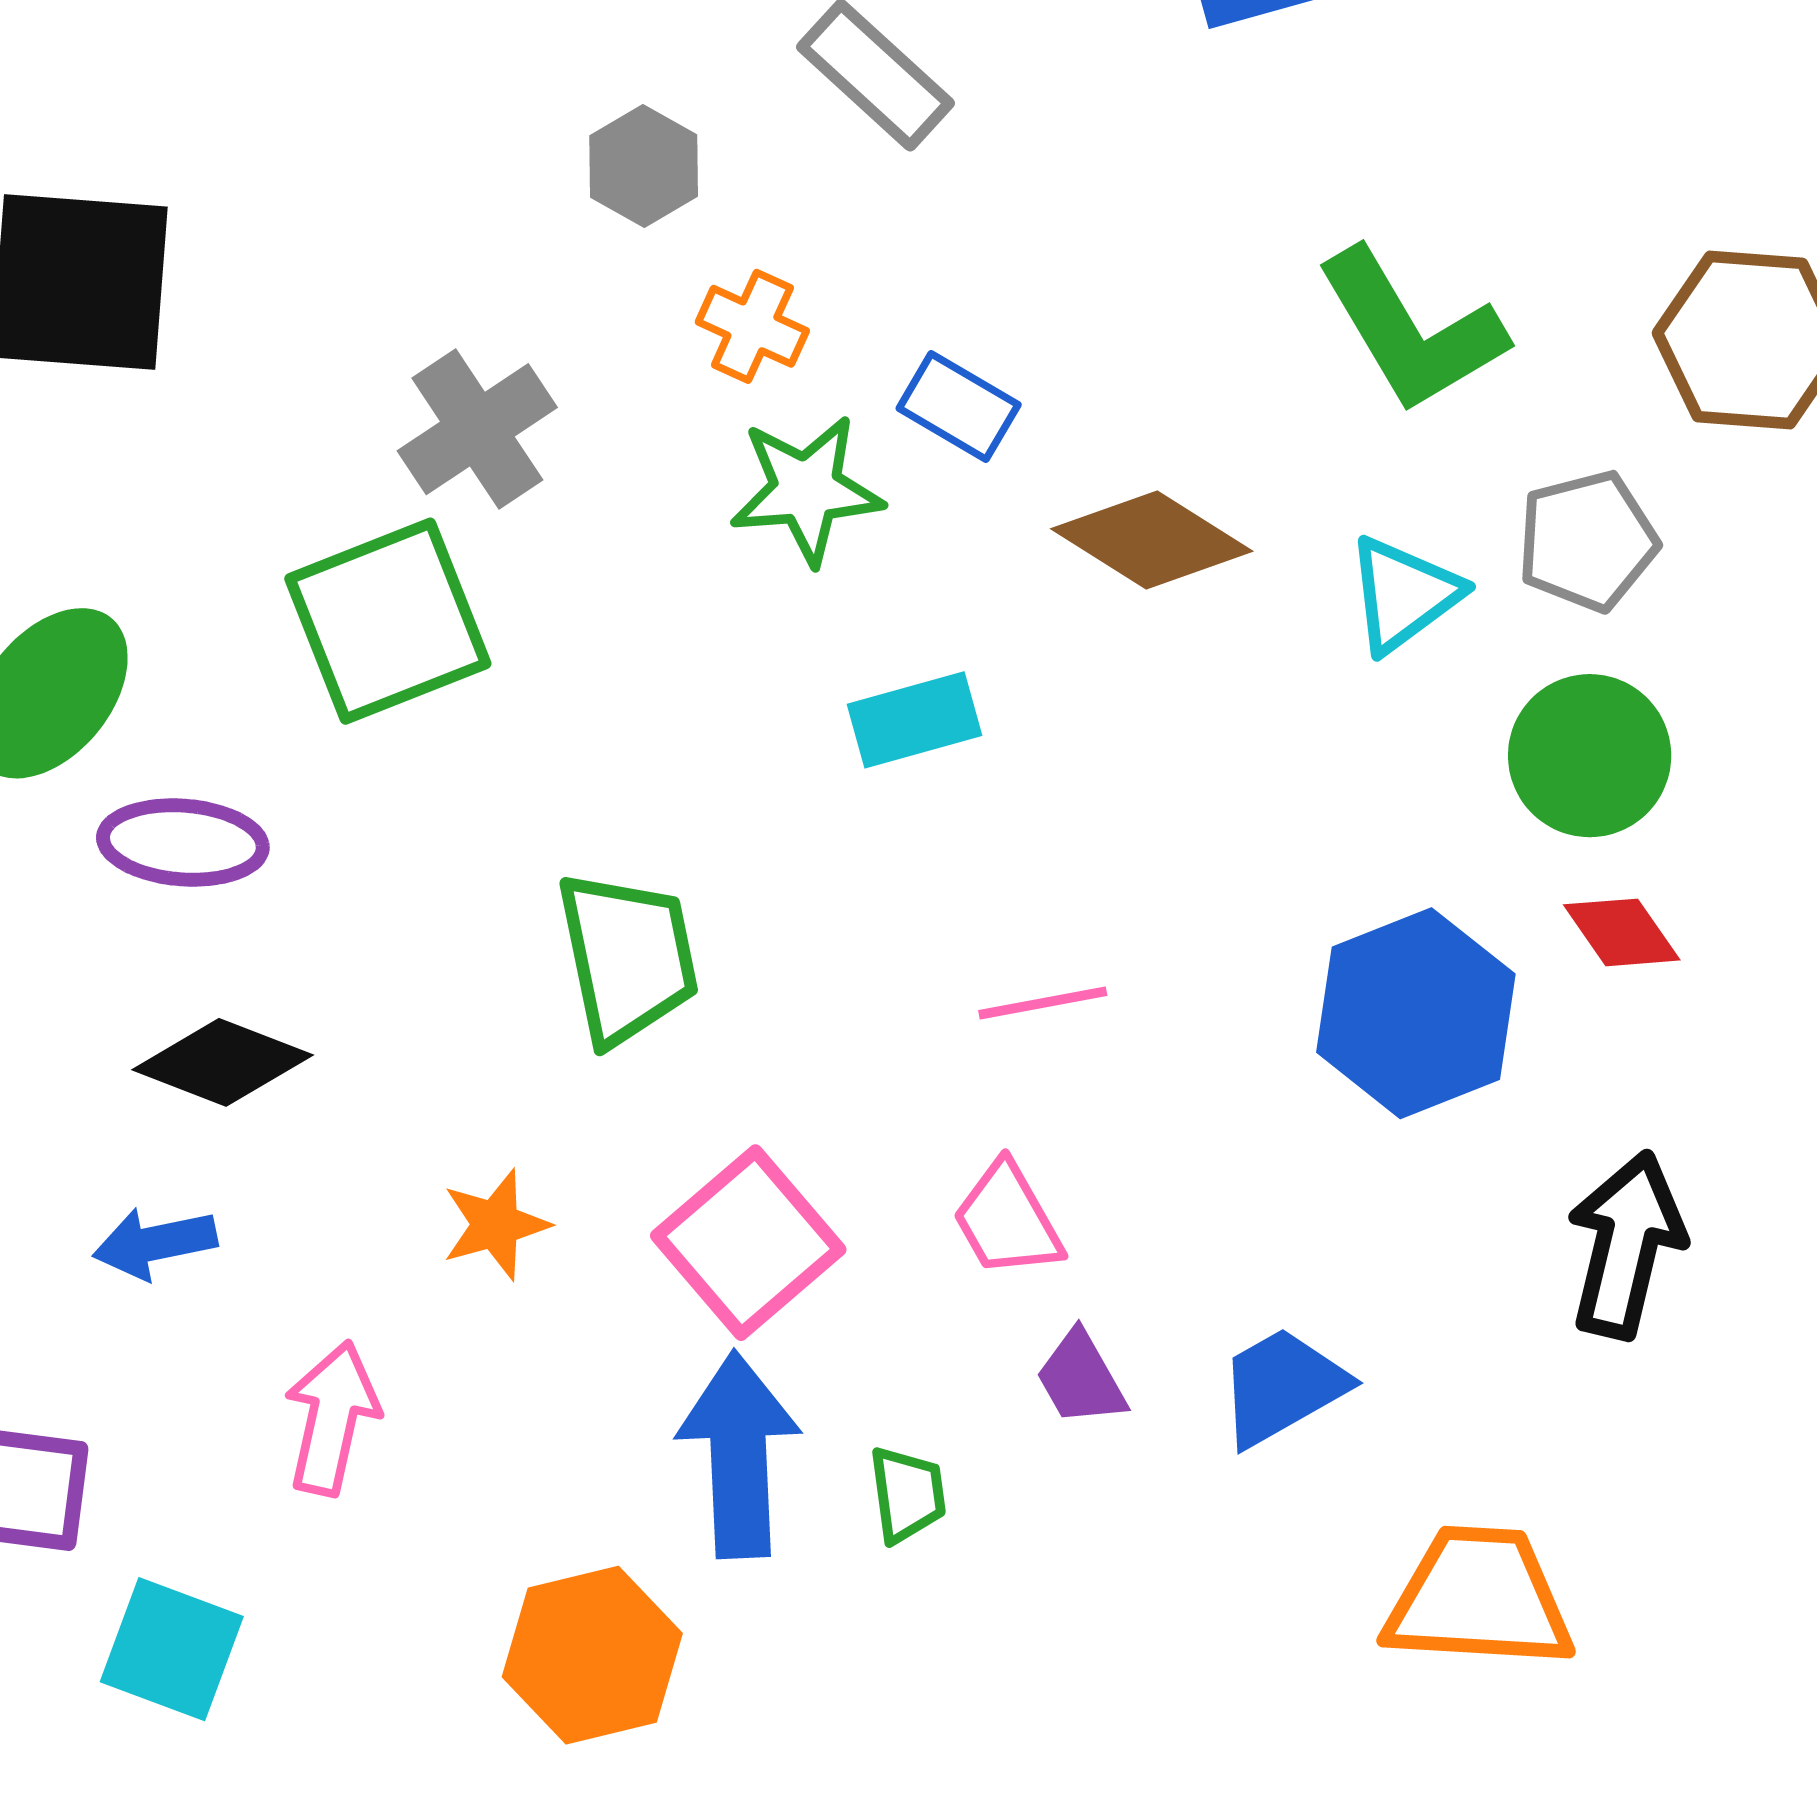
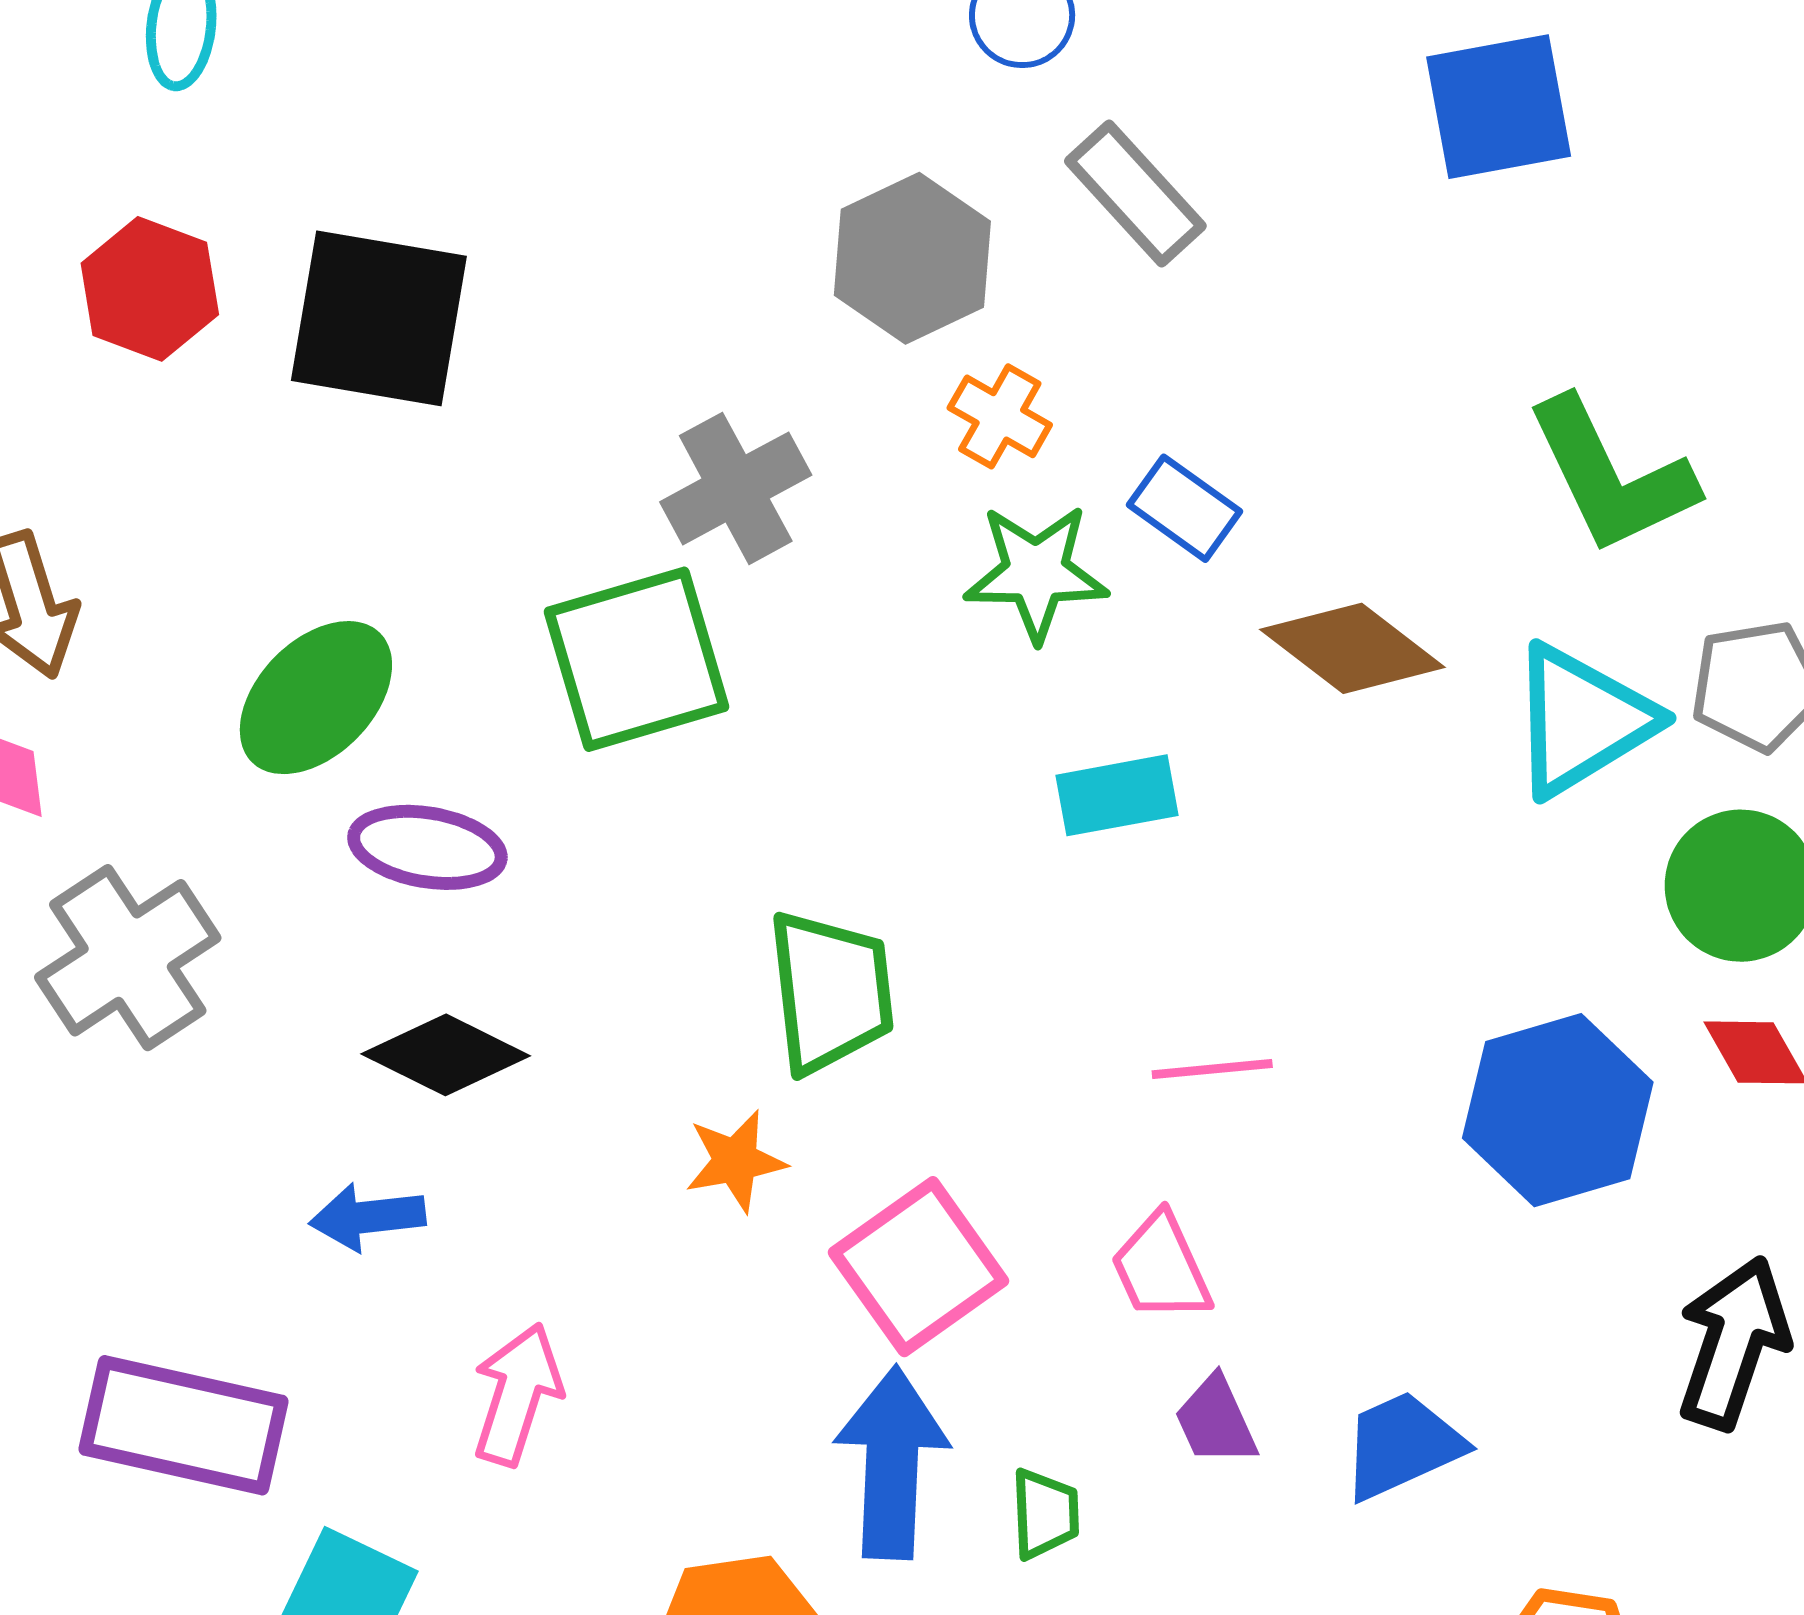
gray hexagon: (644, 166) -> (912, 258), size x1.5
cyan triangle: (1404, 594) -> (1582, 720), size x1.4
orange star: (495, 1225) -> (735, 1161), moved

